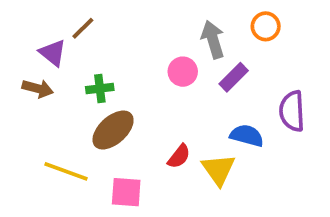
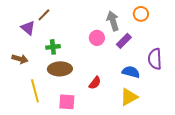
brown arrow: (38, 89) -> (20, 59), moved
brown ellipse: (113, 130) -> (60, 69), turned 40
yellow triangle: (219, 170) -> (129, 97), moved, turned 36
yellow line: (66, 171) -> (35, 91), turned 55

